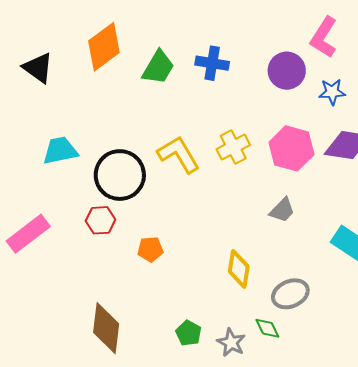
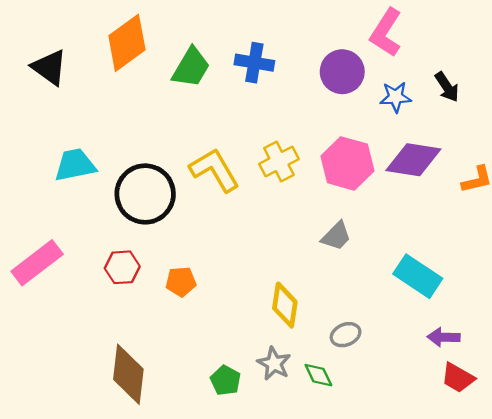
red hexagon: (101, 220) -> (122, 267), moved
gray ellipse: (290, 294) -> (346, 335), size x0.7
gray star: (231, 343) -> (274, 364), moved

